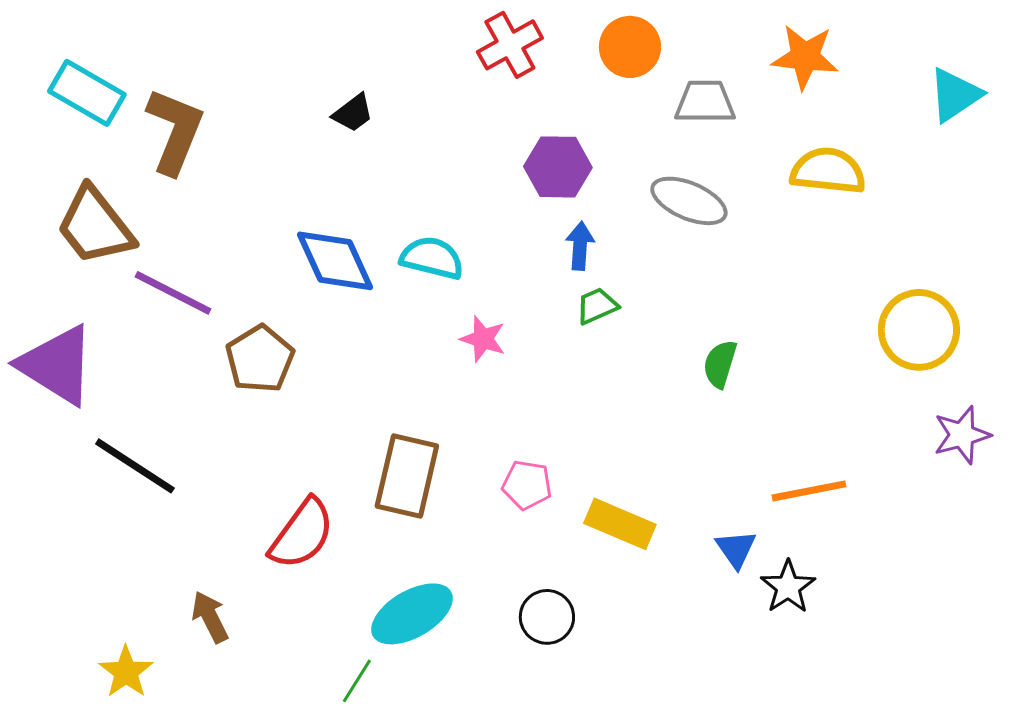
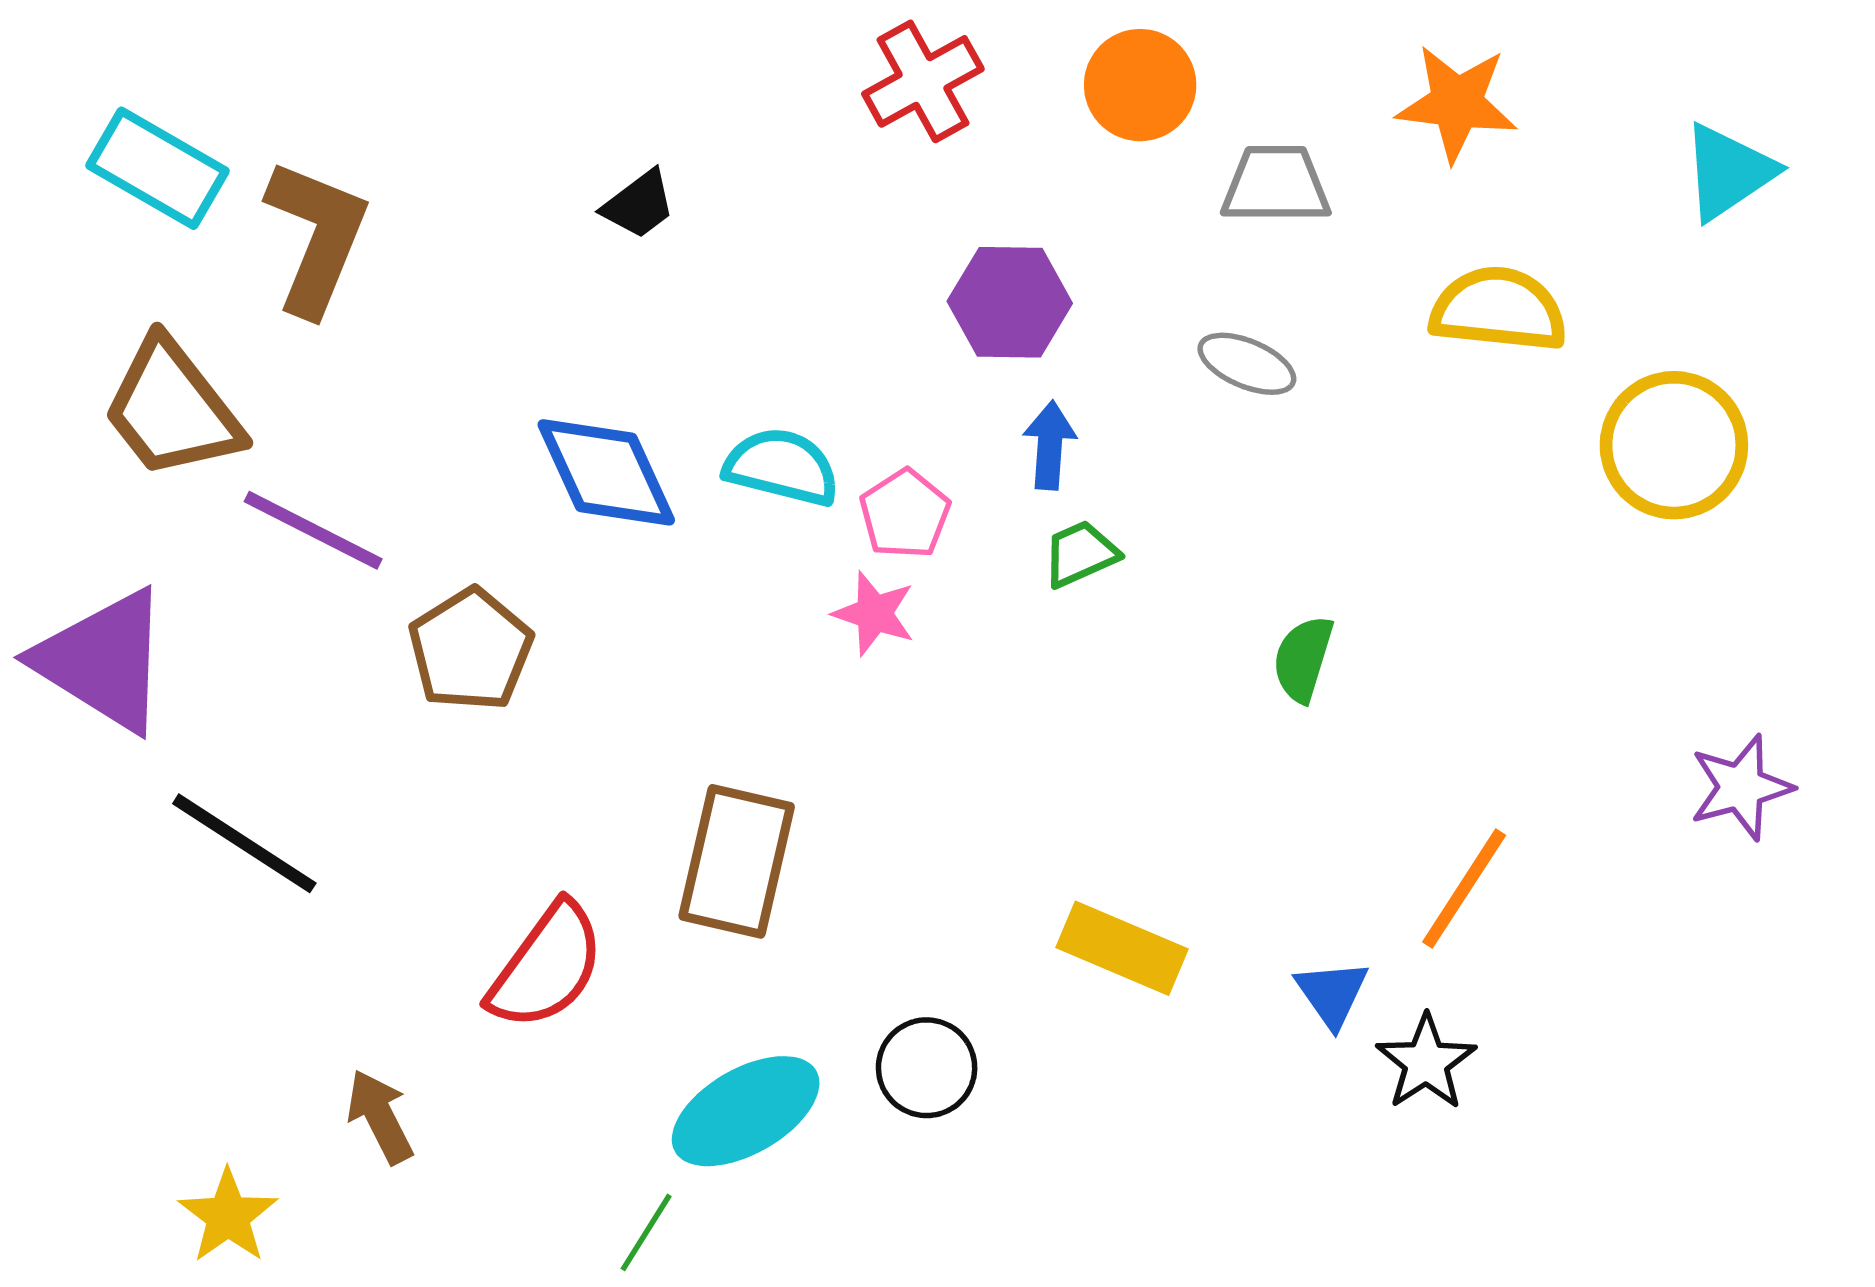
gray ellipse: (689, 201) -> (1247, 364), size x0.7
yellow circle: (919, 330) -> (1674, 445), moved
pink pentagon: (527, 485) -> (905, 514), moved, turned 30
orange line: (809, 491) -> (1464, 889), turned -46
black circle: (547, 617) -> (927, 1068), moved

